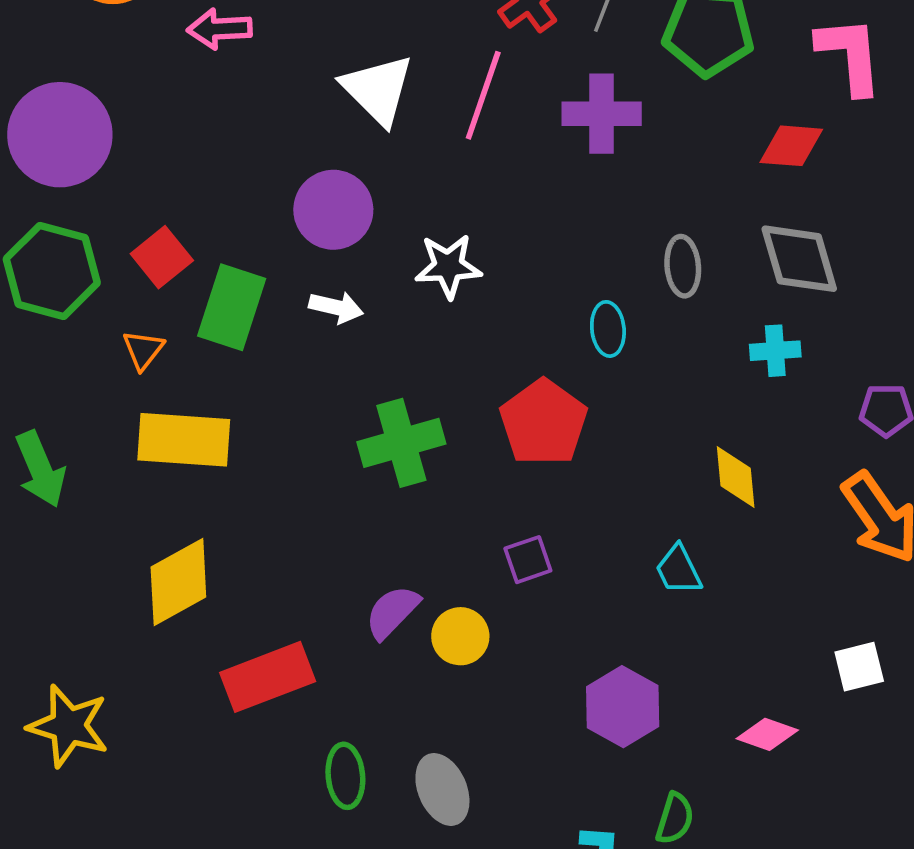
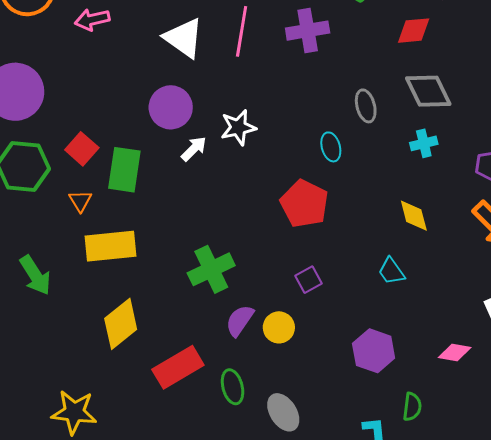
white arrow: (336, 307) -> (194, 149), moved, turned -48
green cross: (401, 443) -> (211, 269), moved
green ellipse: (345, 776) -> (233, 387), moved

